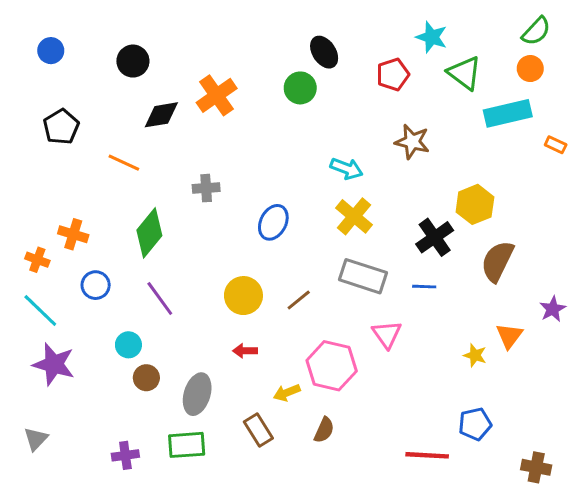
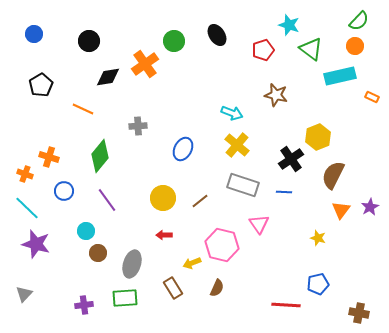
green circle: (300, 88) -> (174, 41), moved
orange triangle: (509, 336) -> (341, 210), moved

